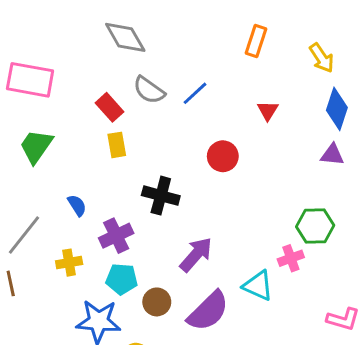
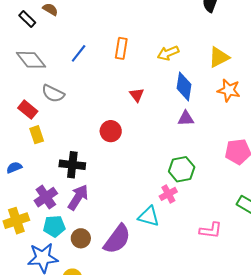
yellow arrow: (322, 58) -> (168, 53), turned 110
blue line: (195, 93) -> (79, 53), moved
blue semicircle: (77, 205) -> (14, 167), moved, turned -70
purple arrow: (196, 255) -> (78, 197), moved
yellow cross: (69, 263) -> (16, 221), size x1.4

